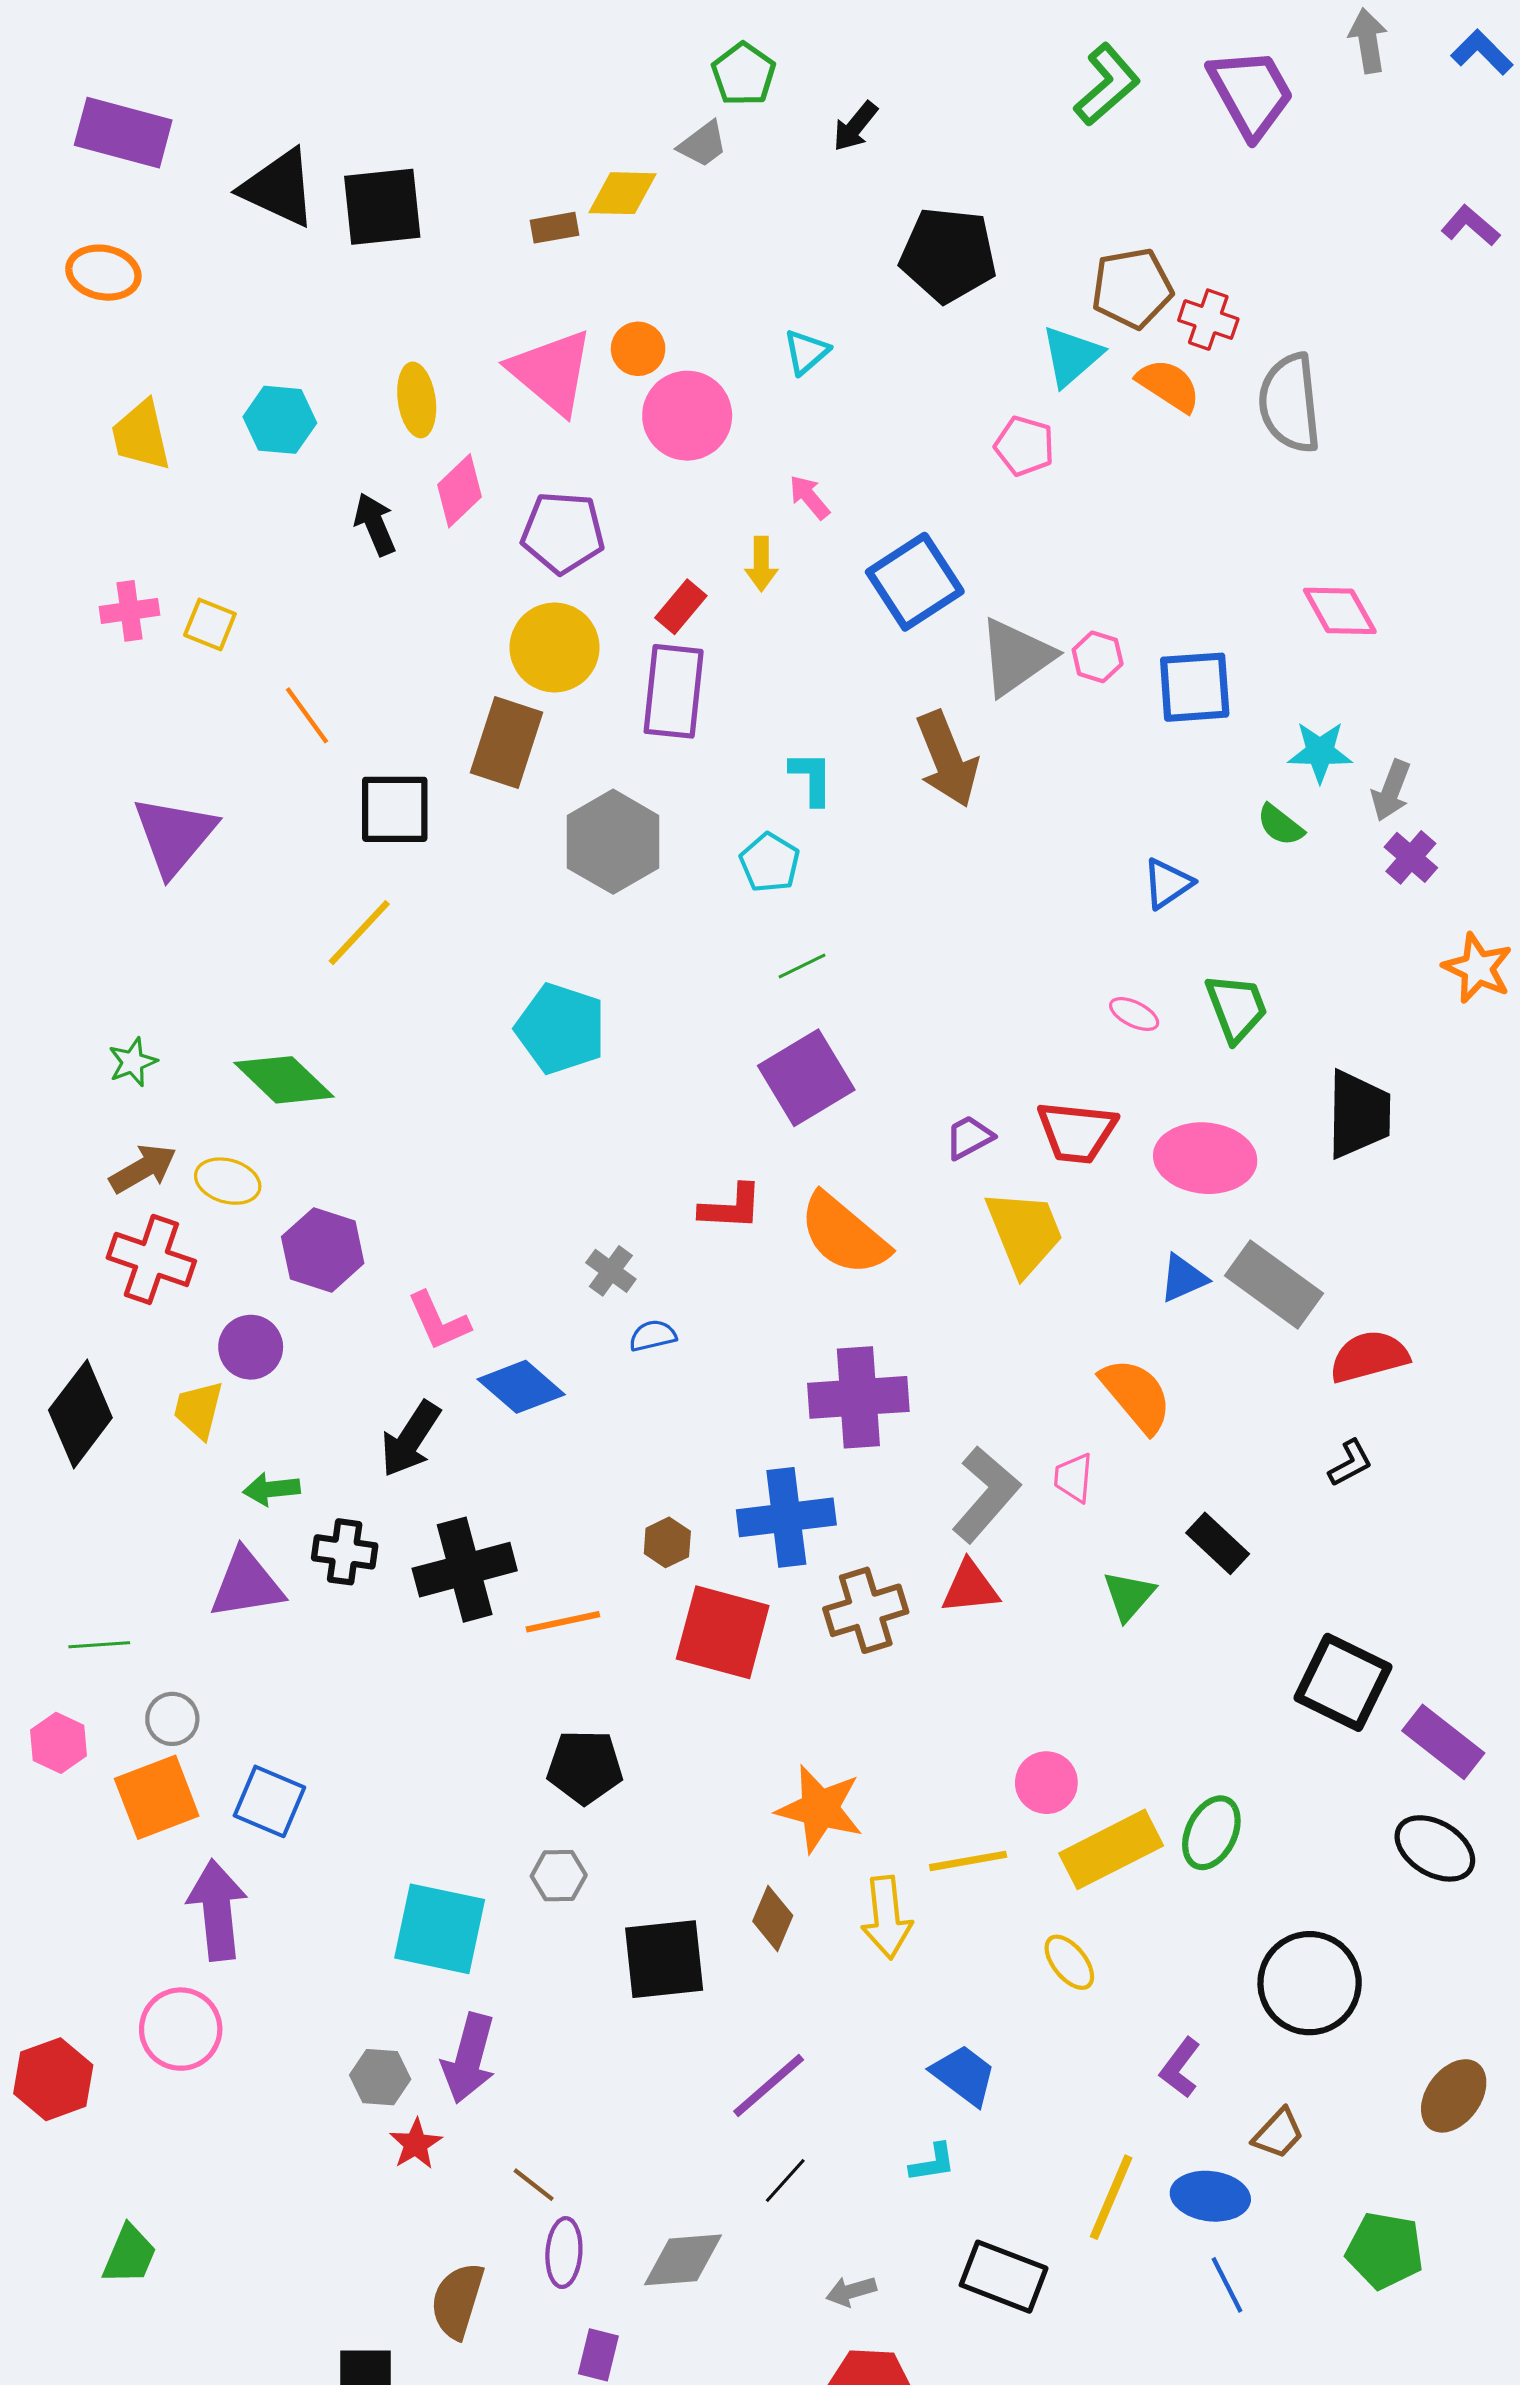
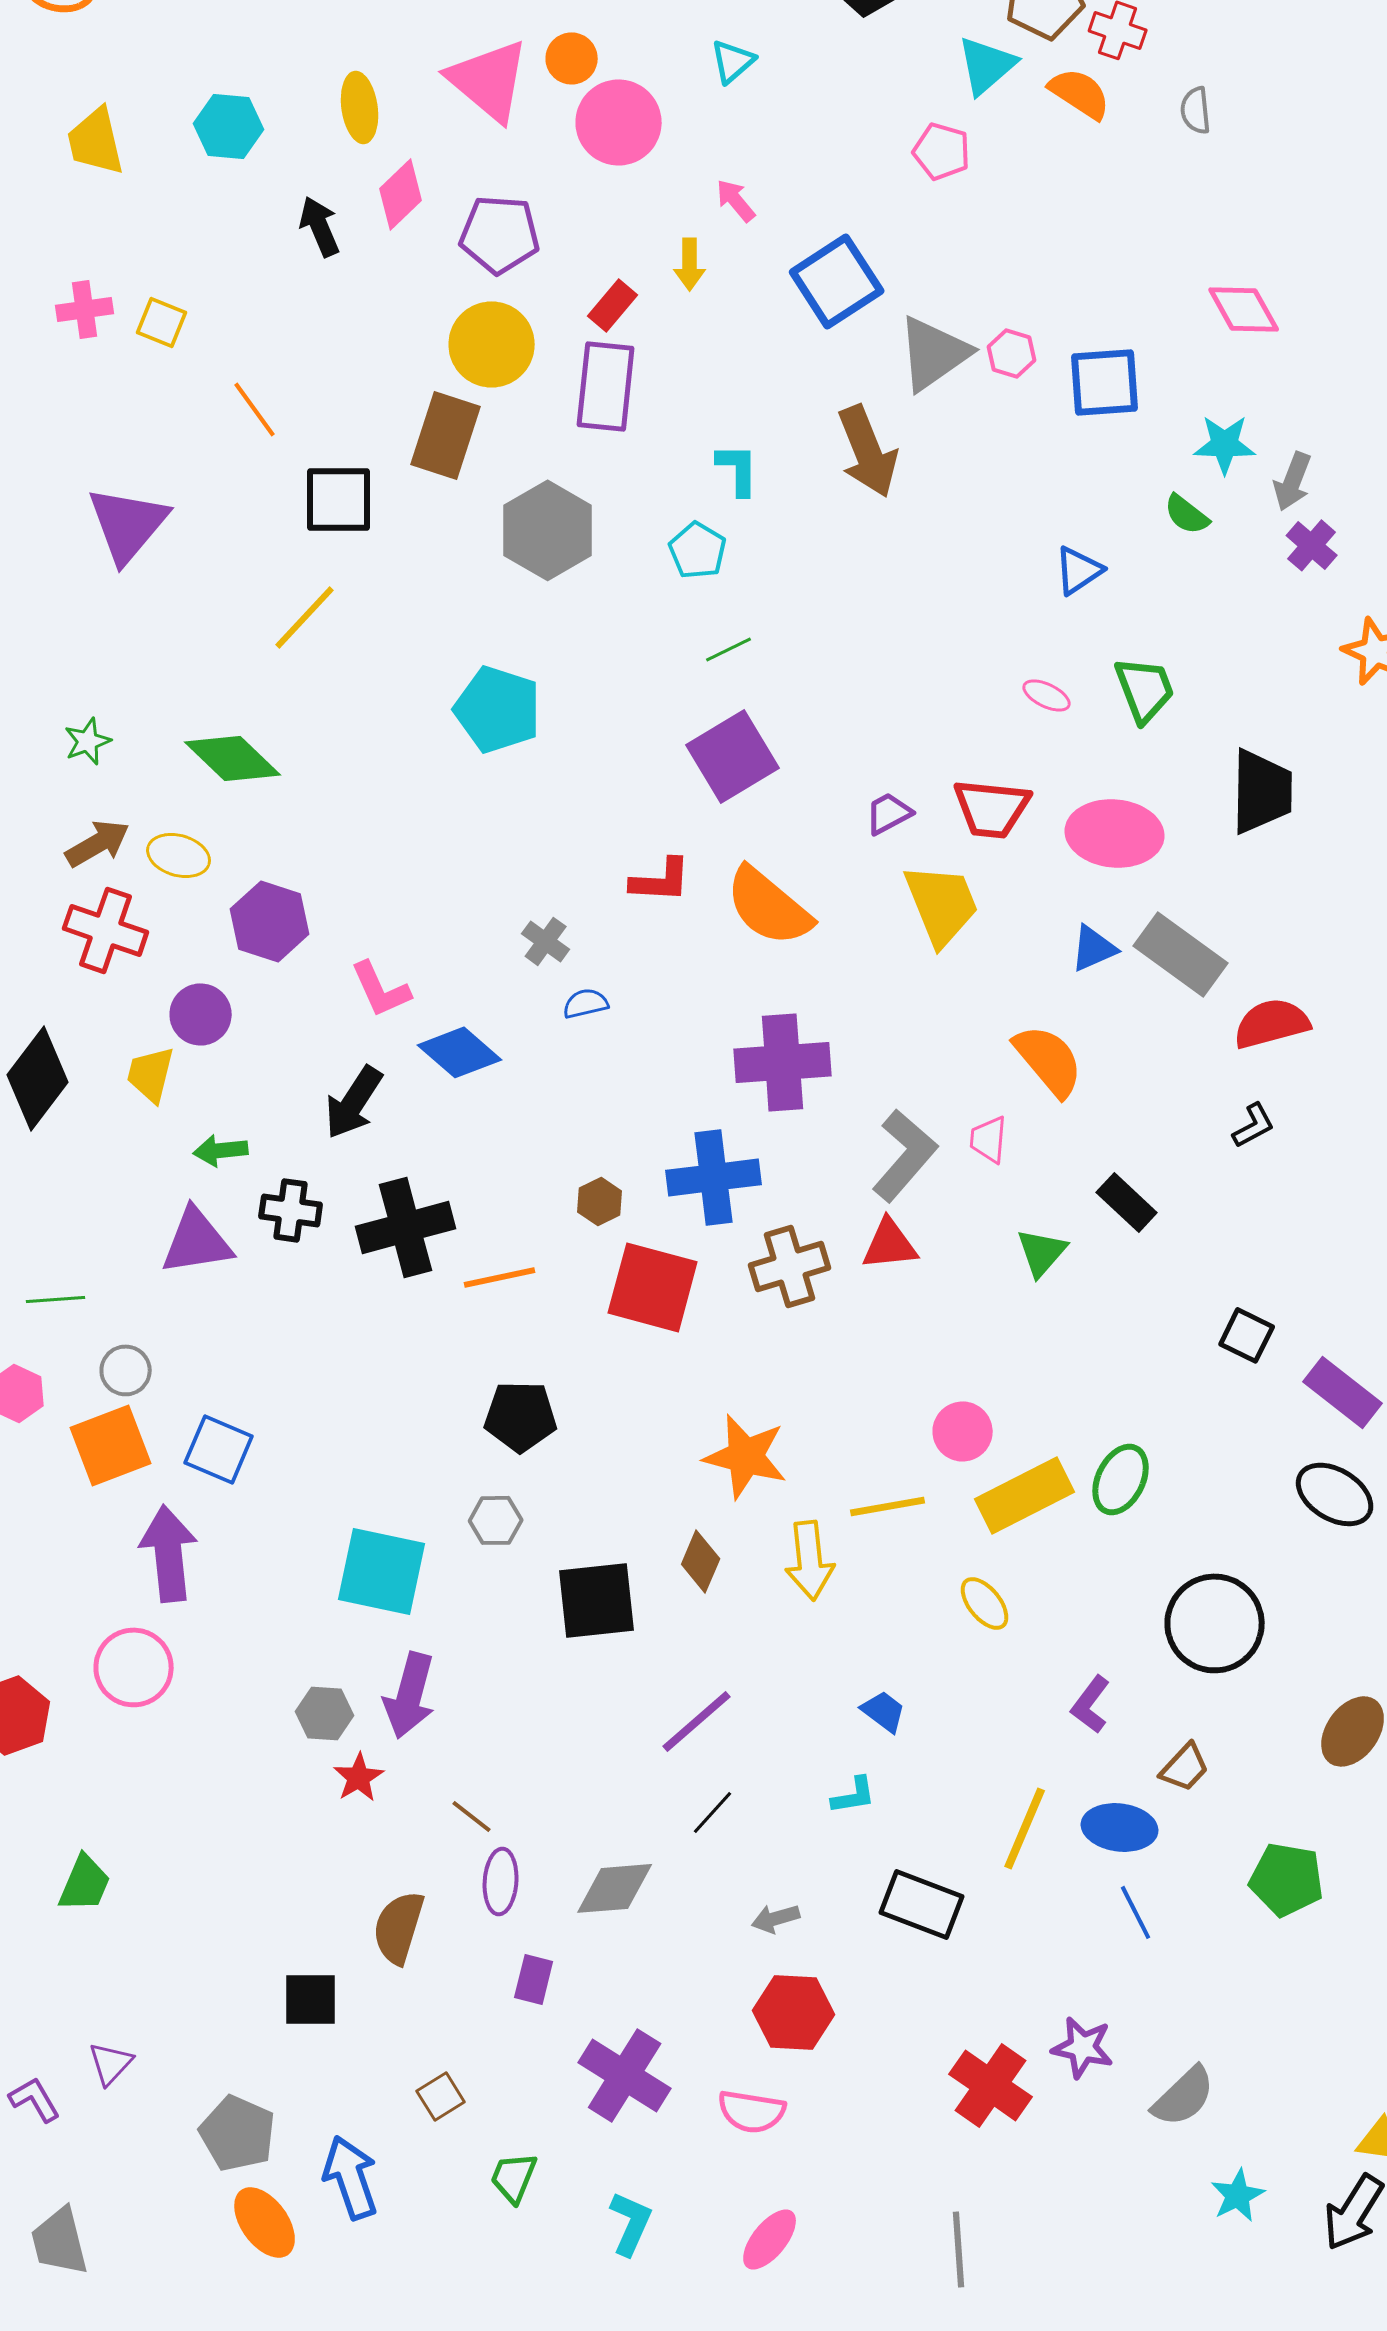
gray semicircle: (1290, 403) -> (1196, 110), size x0.5
black square: (1343, 1682) -> (1247, 1335), size x0.6
blue trapezoid: (964, 2075) -> (884, 1711), size x0.7

